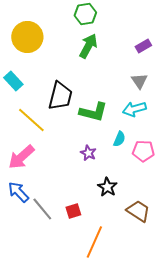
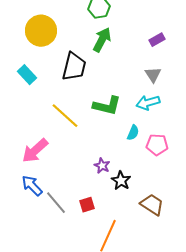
black trapezoid: (60, 96) -> (74, 67), moved
yellow line: (31, 120) -> (65, 116), moved
purple star: (88, 153) -> (102, 166), moved

